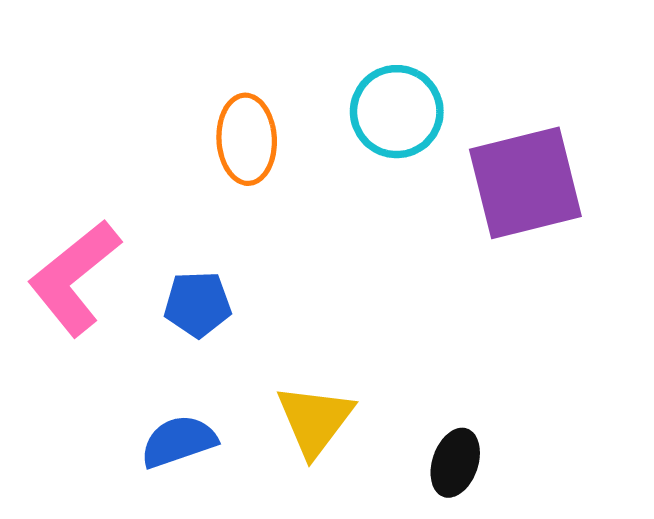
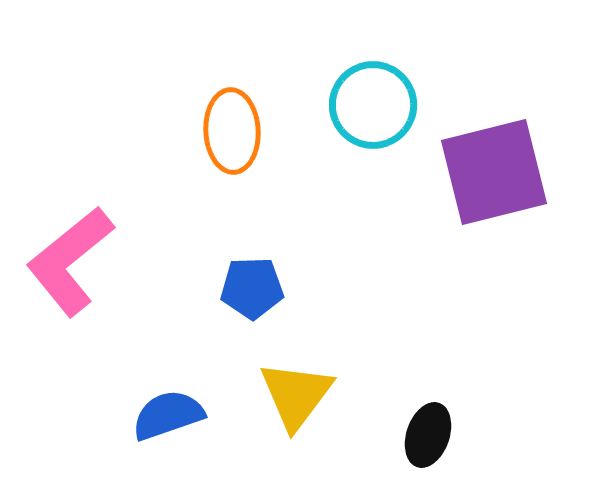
blue pentagon: (198, 304) -> (252, 288), moved

